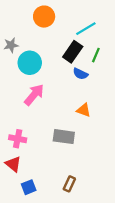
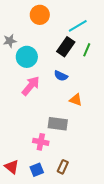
blue semicircle: (80, 74) -> (61, 76), moved
pink cross: (18, 139) -> (41, 142), moved
red triangle: (13, 164) -> (12, 167), moved
blue square: (29, 187) -> (37, 170), moved

